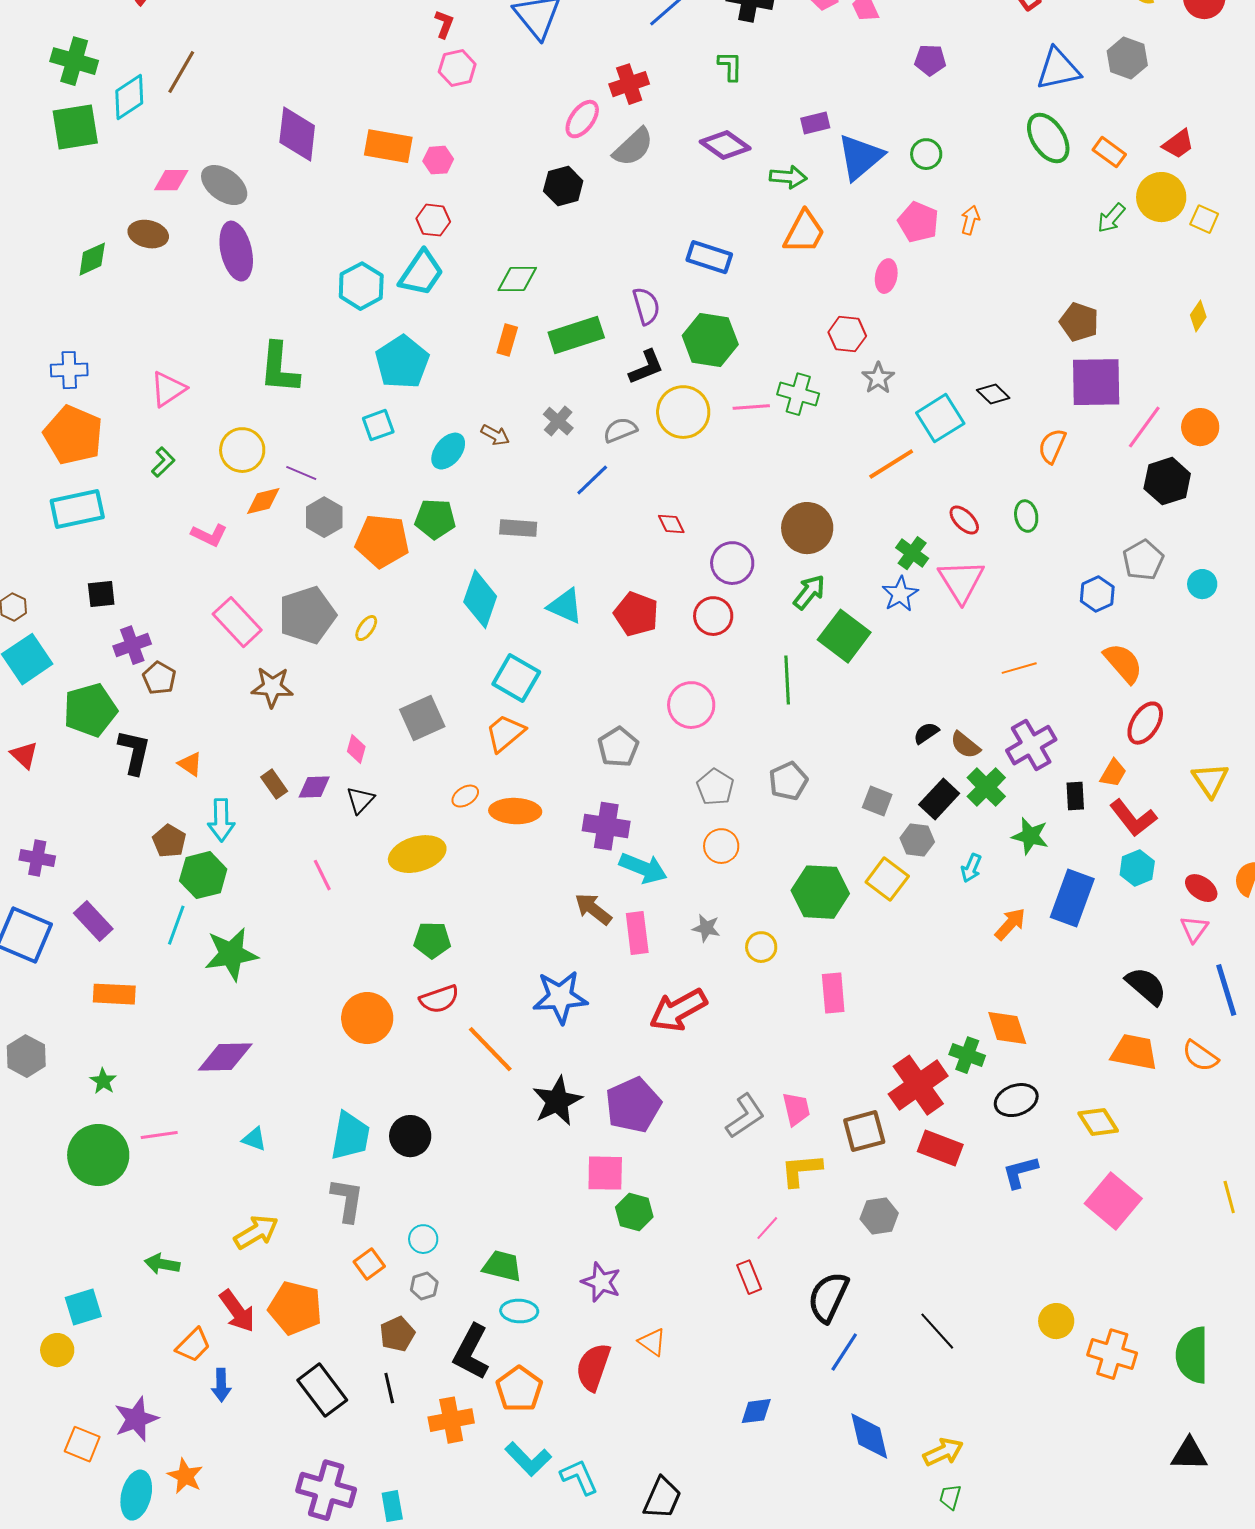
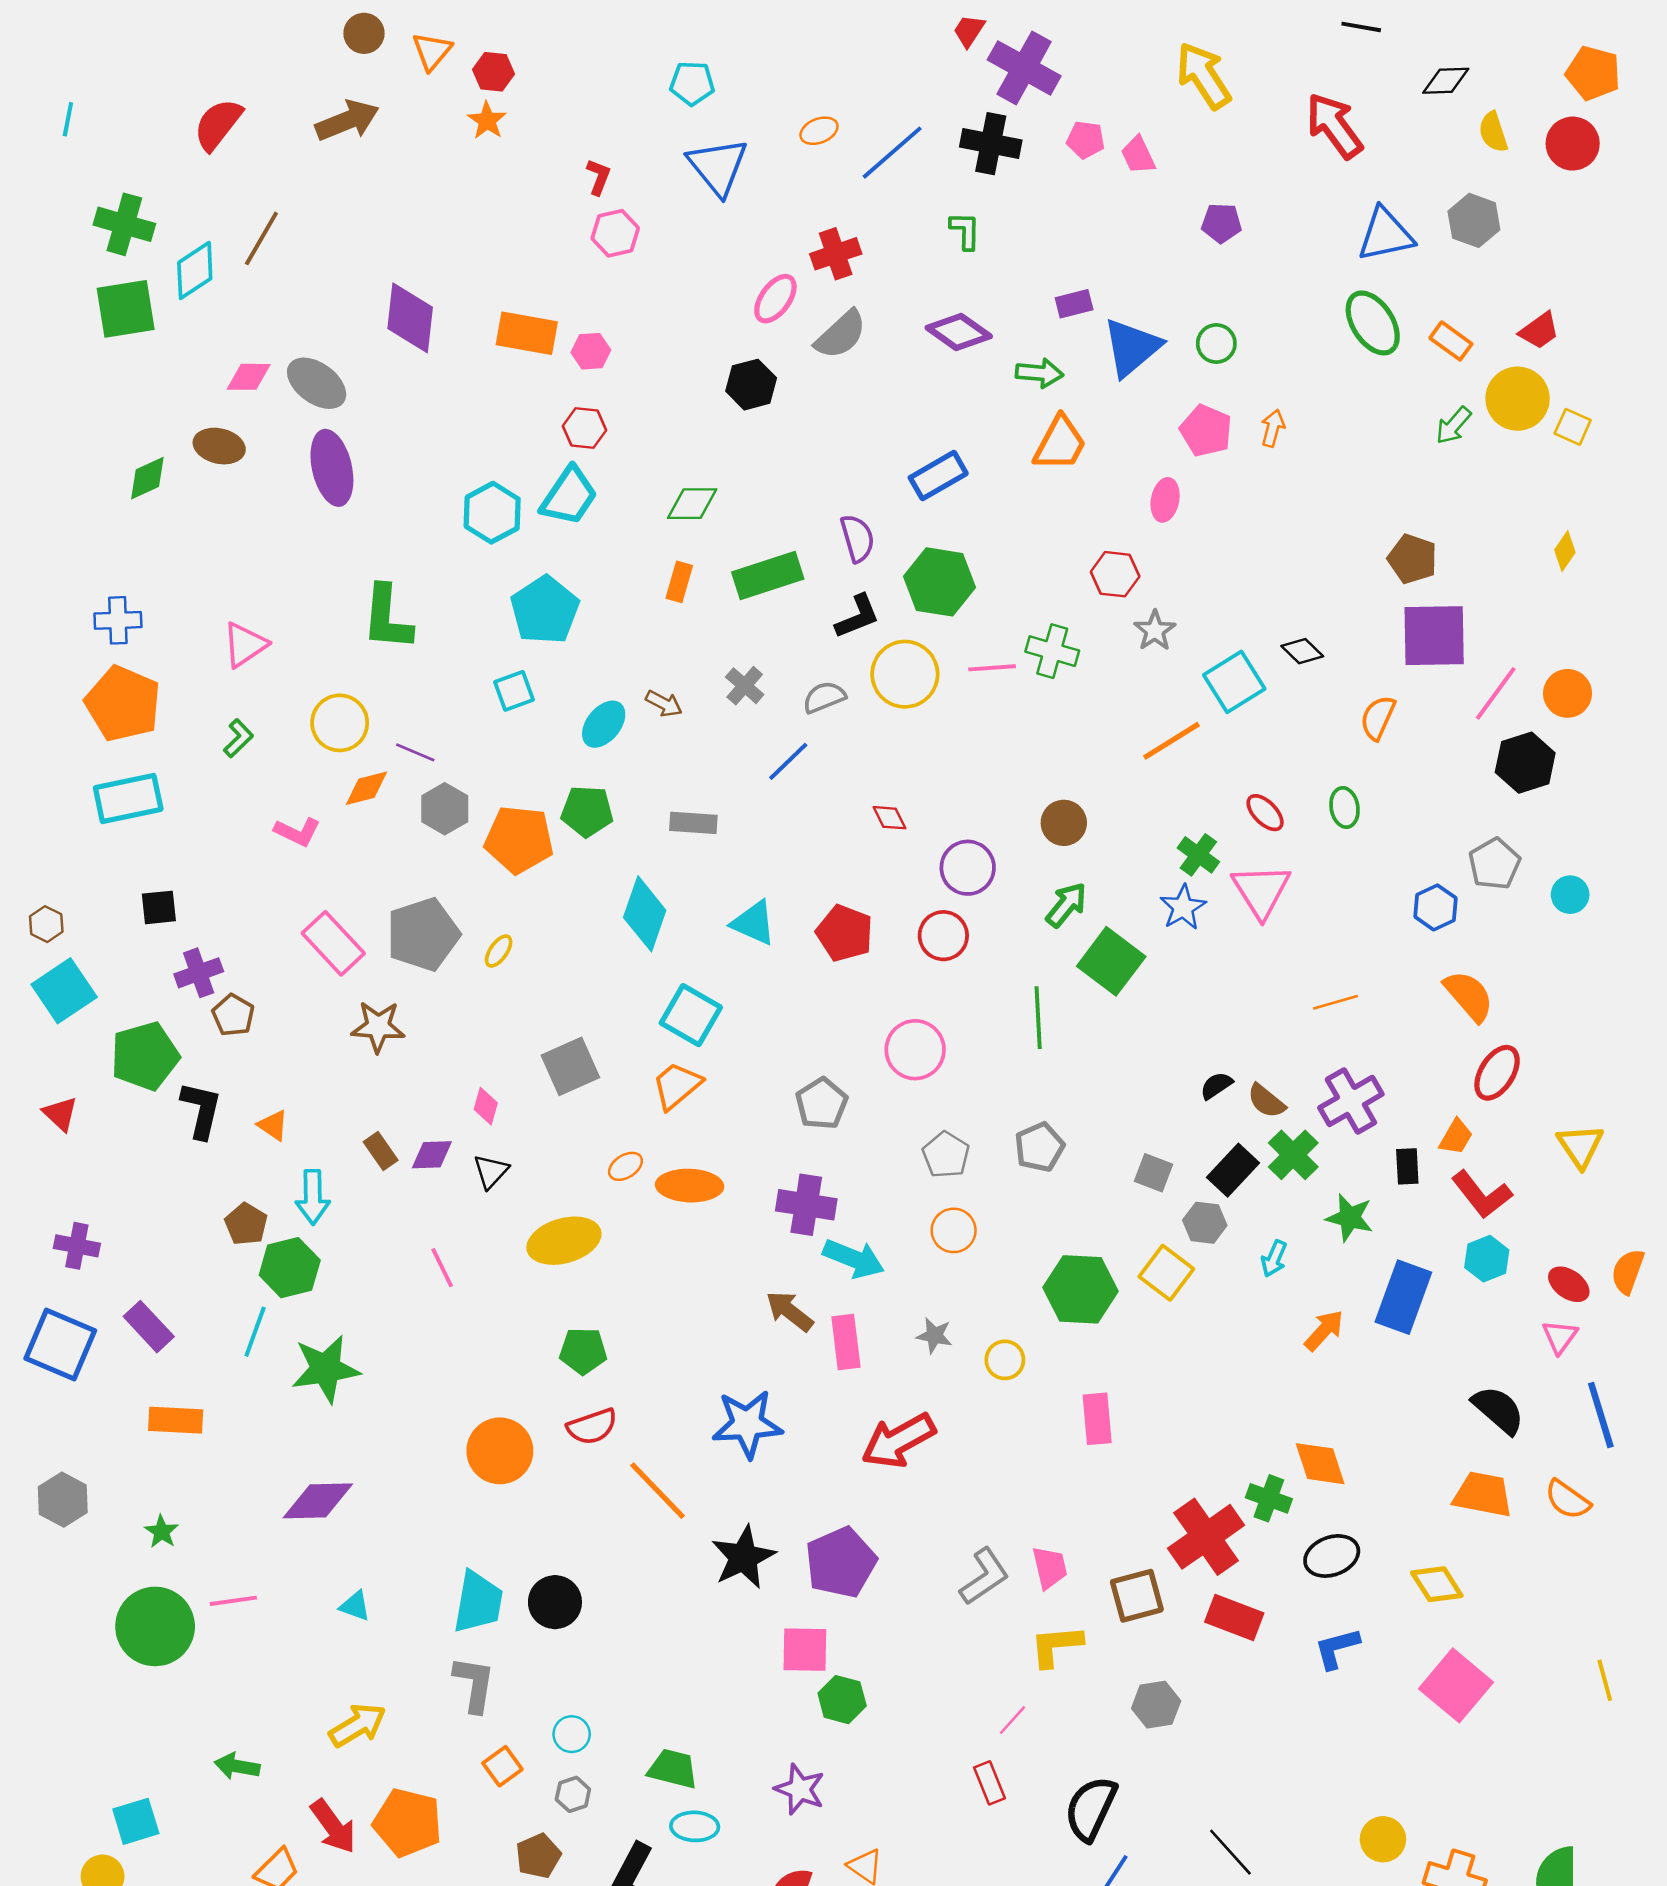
blue rectangle: (709, 257) -> (938, 476), turned -48
brown circle: (807, 528) -> (1064, 823), size x0.7

